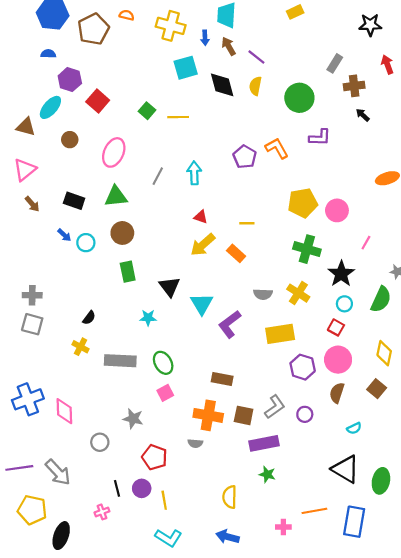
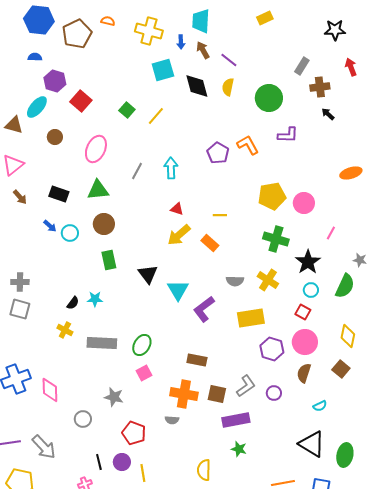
yellow line: (178, 117) -> (156, 116), turned -48
cyan star: (148, 318) -> (95, 299), moved
green ellipse: (163, 363) -> (142, 345), turned 60

